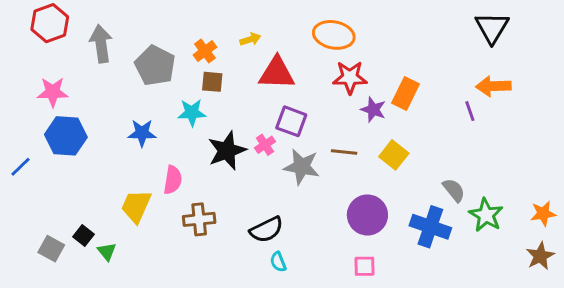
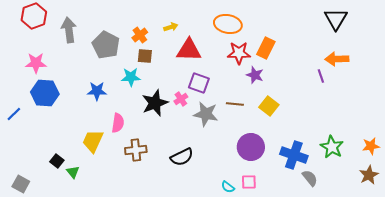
orange rectangle: (405, 93) -> (266, 48), moved
gray semicircle: (454, 190) -> (310, 178), moved
gray square: (51, 249) -> (21, 184), moved
cyan semicircle: (278, 262) -> (228, 187), moved, turned -32

